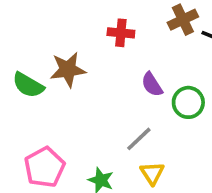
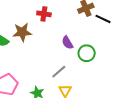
red cross: (121, 33) -> (44, 14), moved

